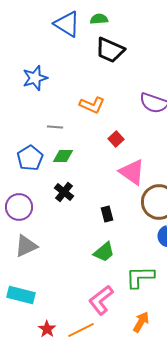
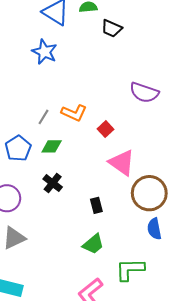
black trapezoid: (110, 50) -> (112, 28), moved, size x0.7
blue star: (35, 78) -> (44, 52), moved, turned -30
orange L-shape: (92, 105) -> (74, 113), moved
gray line: (55, 127) -> (43, 117), turned -63

